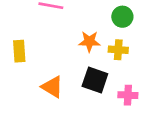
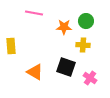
orange star: (89, 41) -> (64, 27), moved
pink cross: (128, 95) -> (90, 78), turned 32

